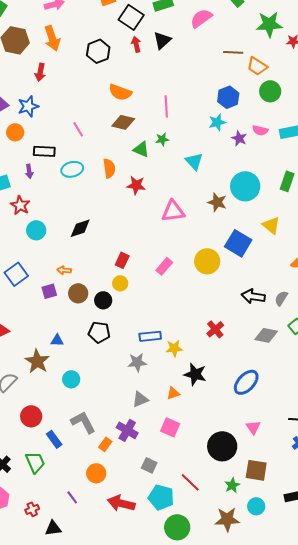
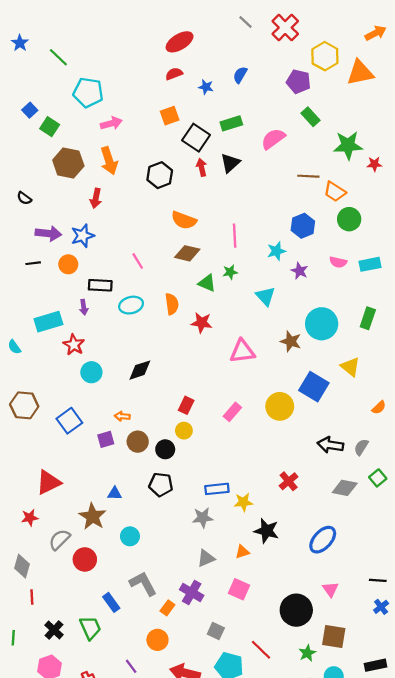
cyan star: (217, 122) -> (276, 251), moved
purple star: (239, 138) -> (300, 271), moved
red circle: (31, 416) -> (85, 559), moved

